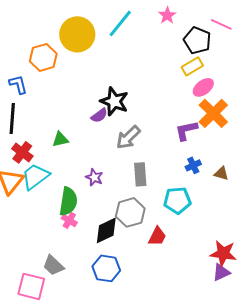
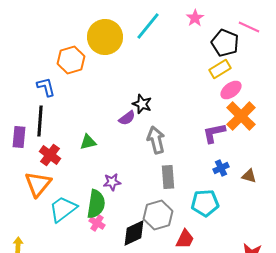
black star: (114, 101) -> (142, 104), size x0.7
gray arrow: (128, 137) -> (156, 140), turned 120
cyan trapezoid: (35, 176) -> (63, 209), moved
purple star: (94, 177) -> (112, 182), moved, turned -30

